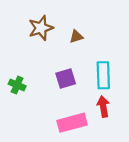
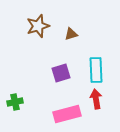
green cross: (17, 85) -> (15, 102), moved, turned -35

